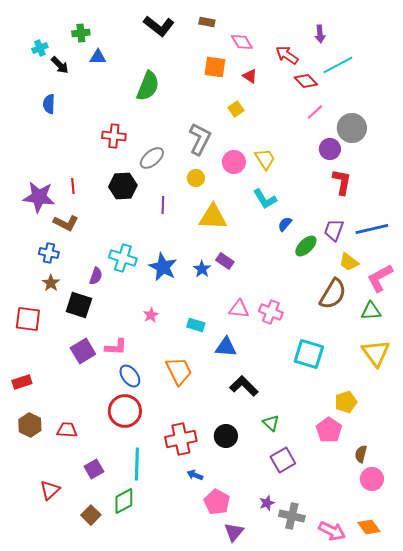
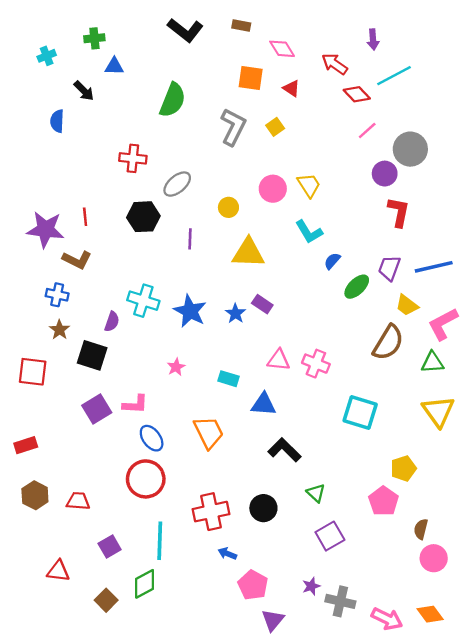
black arrow: (60, 65) -> (84, 91), moved
gray L-shape: (200, 139) -> (233, 127), moved
red triangle: (50, 490) -> (58, 571), turned 50

